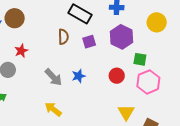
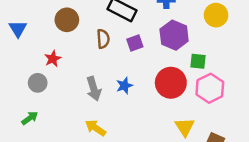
brown circle: (15, 18) -> (67, 20), moved
red circle: (117, 76) -> (171, 83), size x1.6
gray arrow: (53, 77) -> (94, 89), turned 30

